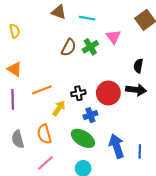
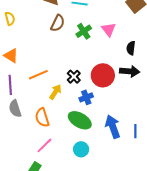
pink triangle: (113, 37) -> (109, 29), moved
brown semicircle: (69, 47) -> (58, 23), moved
black cross: (78, 93) -> (74, 77), turned -32
gray semicircle: (18, 139) -> (15, 109), moved

